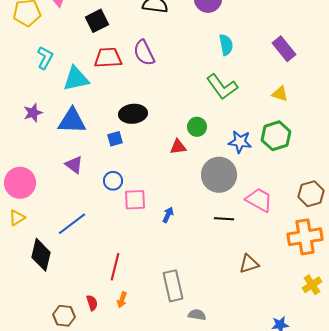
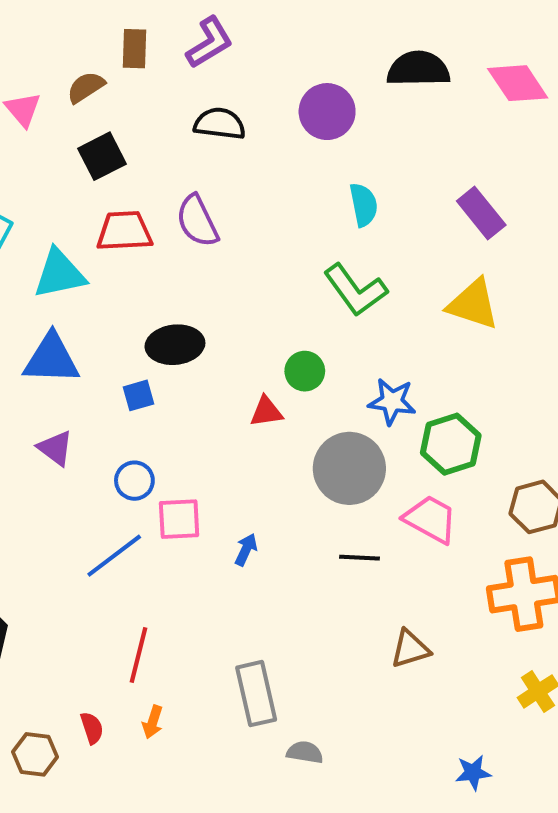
yellow triangle: (280, 94) -> (473, 304), size x1.6
green hexagon: (276, 136) -> (451, 444), moved
blue line: (72, 224) -> (114, 556), moved

